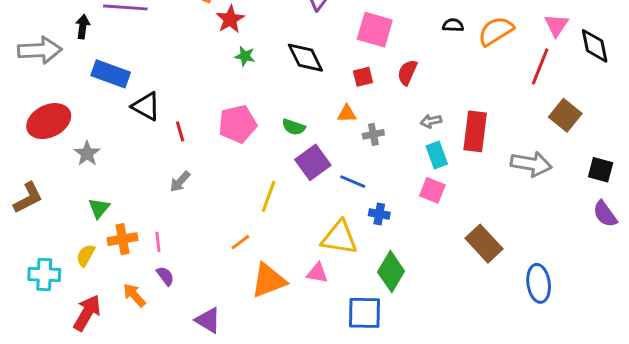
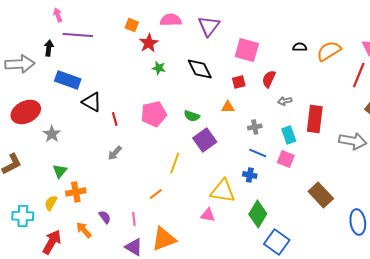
gray arrow: (431, 121) -> (285, 101), moved
gray cross: (373, 134) -> (255, 127), moved
blue line: (353, 182) -> (258, 153), moved
pink line: (158, 242) -> (134, 219), moved
orange triangle: (269, 280) -> (164, 239), moved
blue square: (364, 313) -> (277, 242), moved, turned 35

